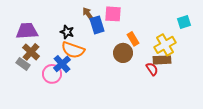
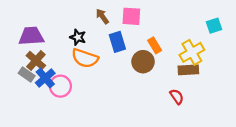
blue rectangle: (97, 25) -> (117, 42), moved
blue cross: (62, 64) -> (45, 78), moved
red semicircle: (152, 69) -> (177, 97), moved

